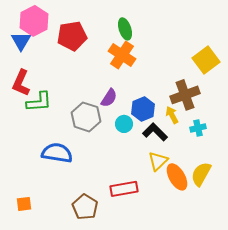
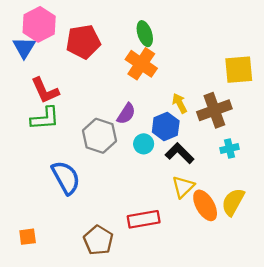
yellow square: (206, 60) -> (239, 70), turned 32
red L-shape: (21, 83) -> (45, 91), moved, turned -48
yellow arrow: (172, 115) -> (180, 103), moved
blue semicircle: (57, 153) -> (66, 178), turned 52

